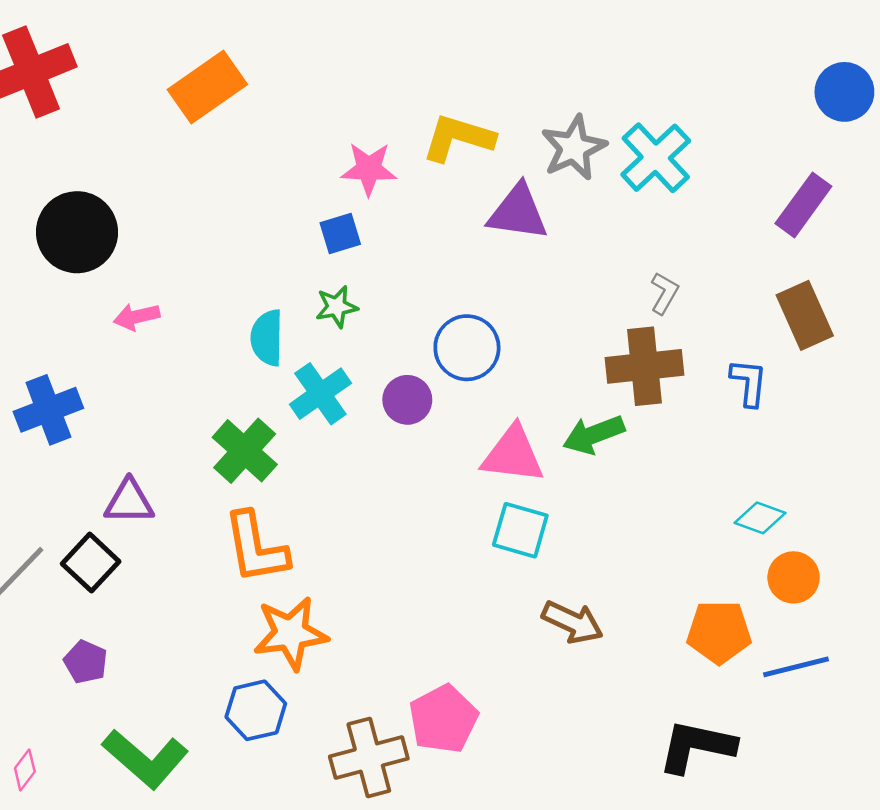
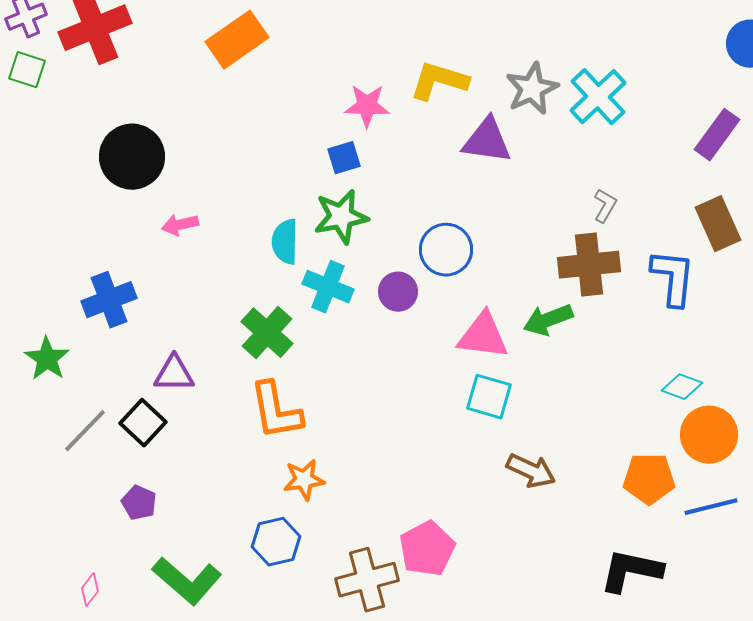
green star: (337, 307) -> (341, 217), size x1.6
blue L-shape: (749, 382) -> (673, 278), size x1.5
cyan cross: (320, 394) -> (328, 287), turned -33
orange circle: (794, 577) -> (709, 435), size x1.4
orange star: (291, 633) -> (304, 480), size x0.7

